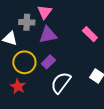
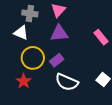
gray cross: (27, 22) -> (30, 13), moved
white semicircle: (61, 83) -> (67, 82), turned -110

